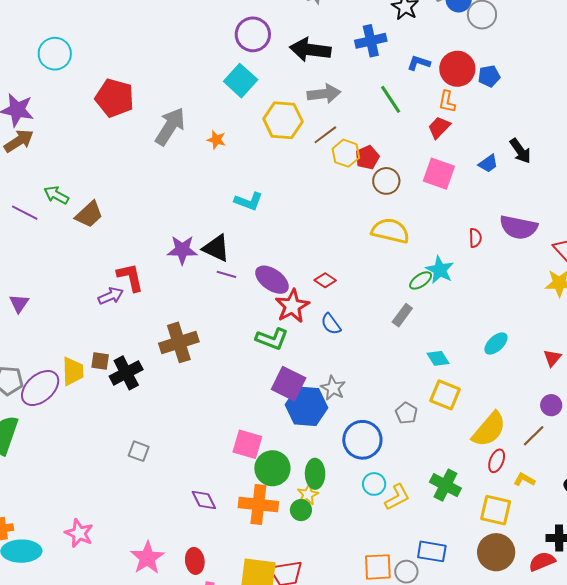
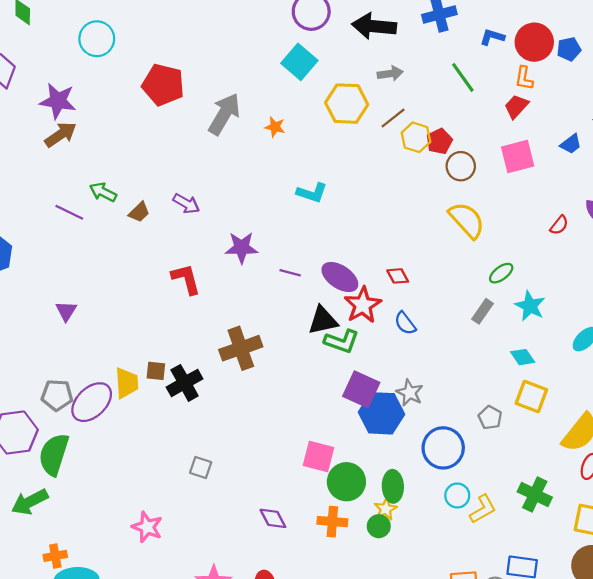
gray arrow: (324, 94) -> (390, 74), size x0.7
pink square: (439, 174) -> (518, 157), turned -32
brown trapezoid: (89, 214) -> (139, 212), size x0.7
yellow semicircle: (390, 231) -> (467, 220), turned 36
red semicircle: (475, 238) -> (559, 225), turned 42
black triangle: (216, 248) -> (323, 320), moved, turned -36
cyan star: (440, 270) -> (530, 306), moved
red diamond: (325, 280) -> (398, 276), turned 30
purple arrow: (111, 296) -> (186, 204), moved, turned 55
orange cross: (258, 505) -> (332, 522), size x0.7
pink star: (79, 533) -> (147, 527), moved

